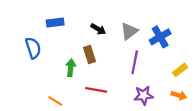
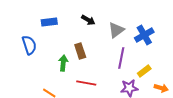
black arrow: (98, 29) -> (88, 20), moved
yellow rectangle: (180, 70) -> (144, 71), moved

